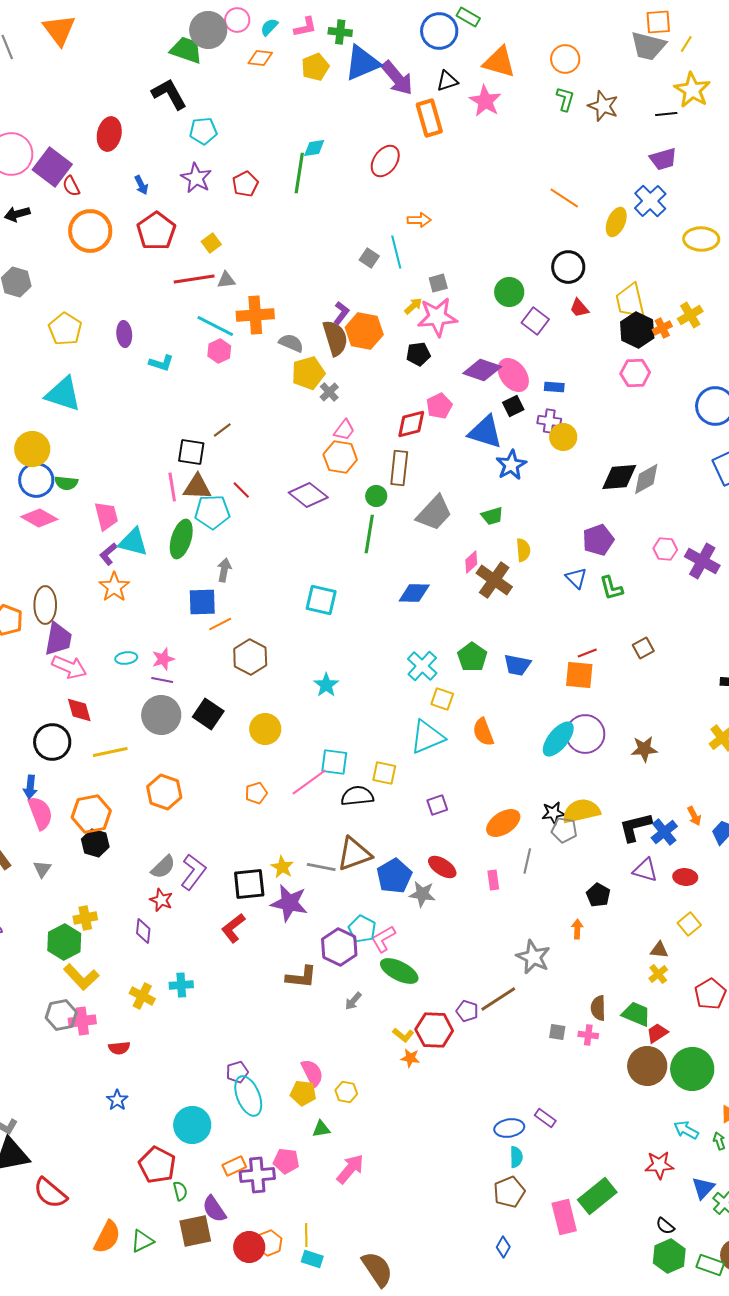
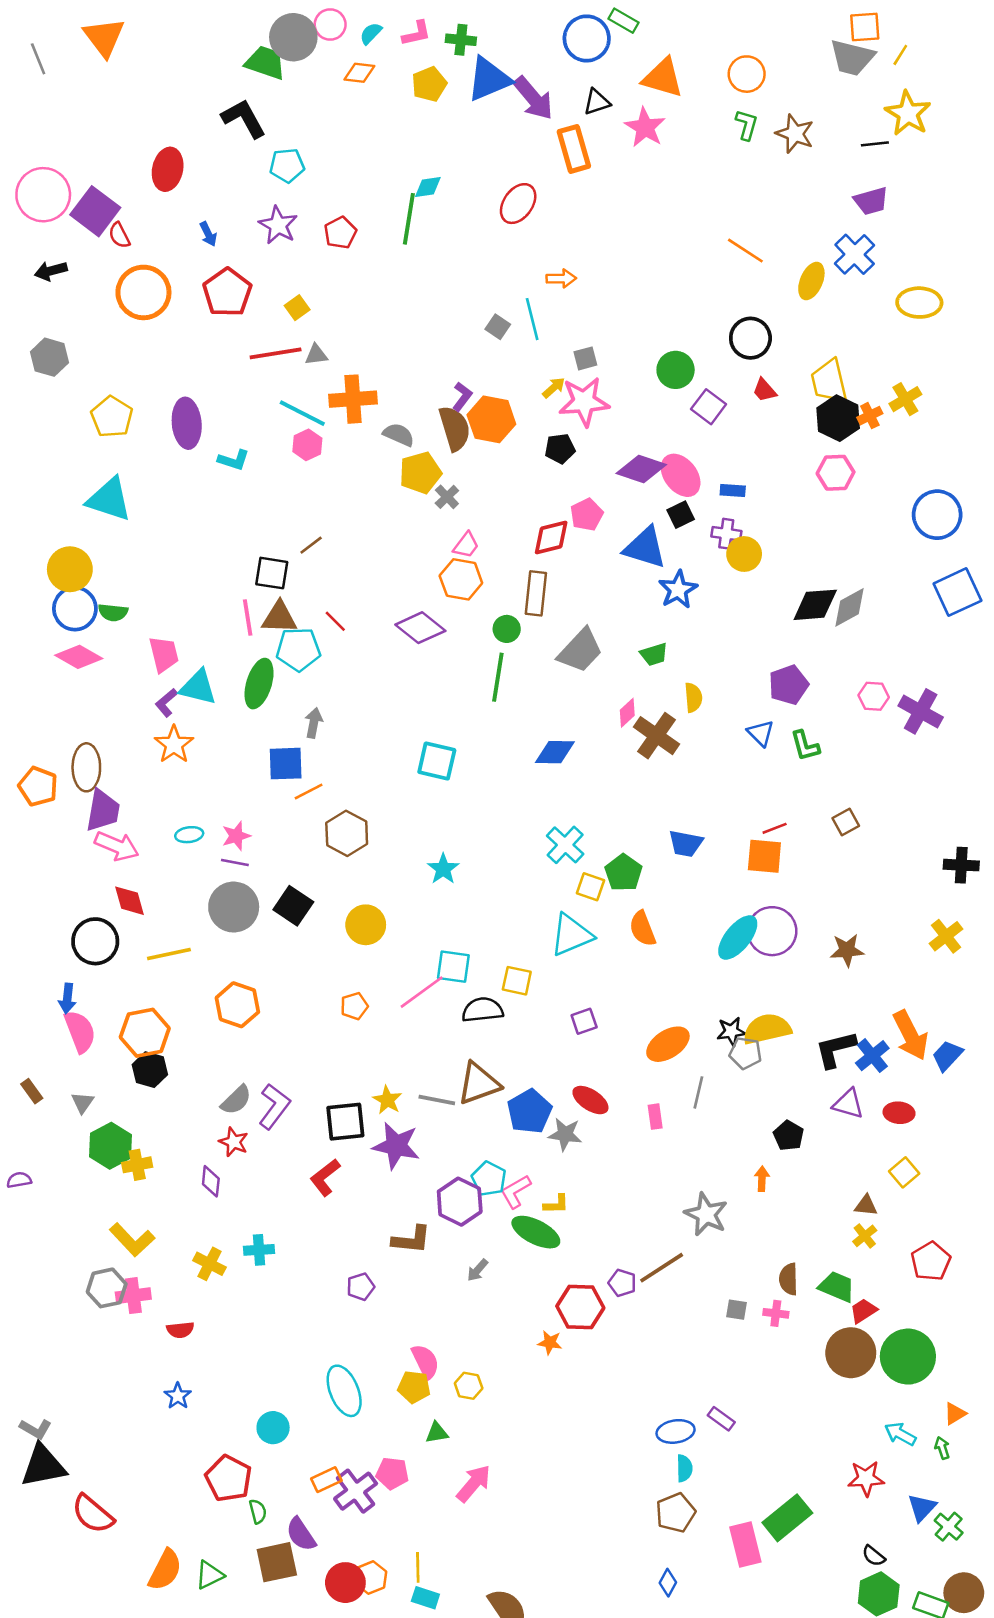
purple ellipse: (124, 334) -> (187, 423), size x1.5
green pentagon: (472, 657) -> (623, 873), moved
orange arrow: (694, 816) -> (910, 1035), size x2.0
green hexagon: (64, 942) -> (110, 1146), moved
yellow L-shape: (403, 1035) -> (556, 1204), moved, turned -40
purple pentagon: (237, 1072) -> (361, 1287), moved
cyan circle: (192, 1125) -> (273, 1428), size x0.7
purple cross: (257, 1175) -> (356, 1491), turned -32

